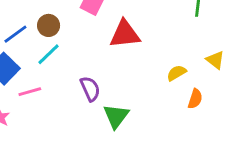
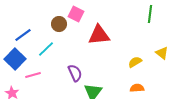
brown circle: (49, 25) -> (59, 24), moved
orange semicircle: (195, 99) -> (137, 88), moved, turned -112

